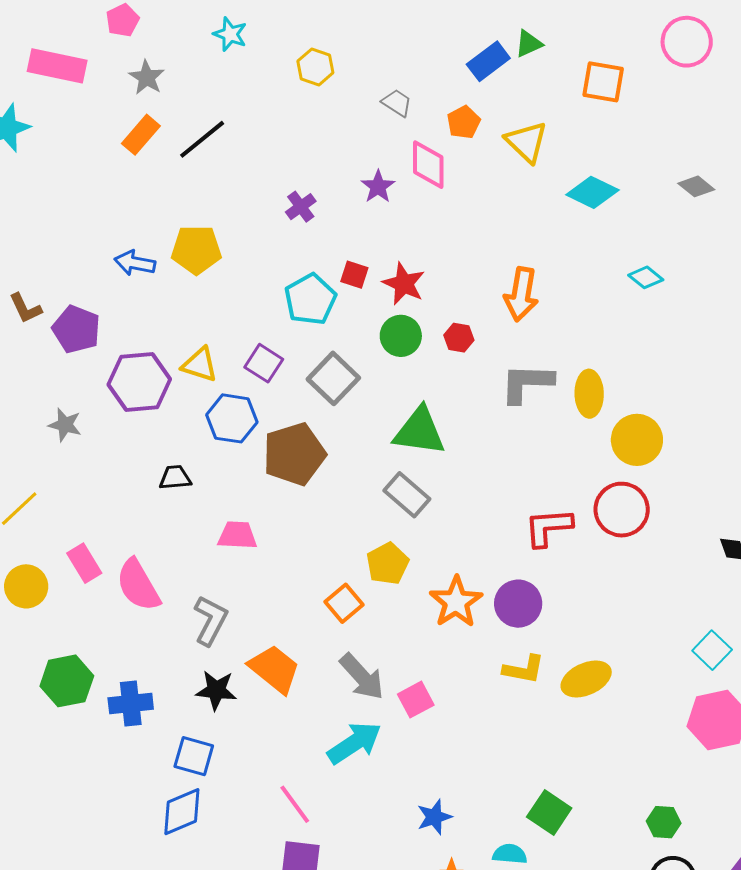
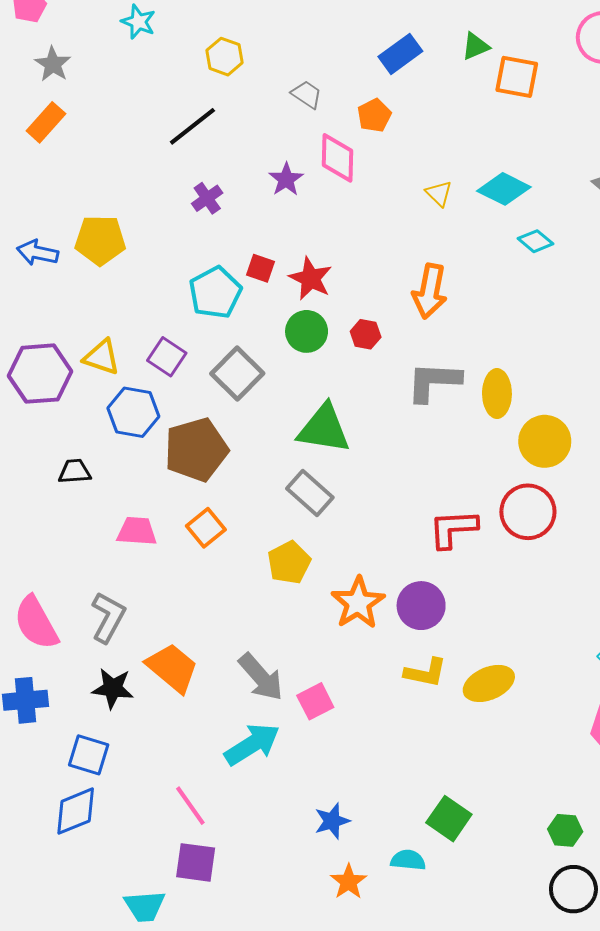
green triangle: (529, 44) -> (475, 46), moved
black line: (202, 139) -> (192, 126), moved
yellow triangle: (526, 142) -> (439, 193), moved, size x0.6
cyan diamond: (646, 277) -> (535, 241), moved
pink semicircle: (138, 585) -> (36, 623), moved
orange square: (344, 603) -> (206, 528), moved

